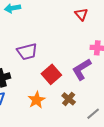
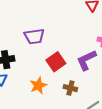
brown cross: (69, 99) -> (70, 88), turned -32

